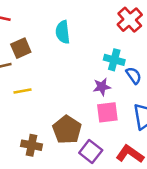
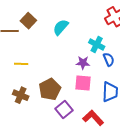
cyan semicircle: (63, 32) -> (61, 27), moved, turned 36
brown square: (21, 48) -> (28, 21), turned -35
yellow line: (23, 91) -> (21, 64), moved

